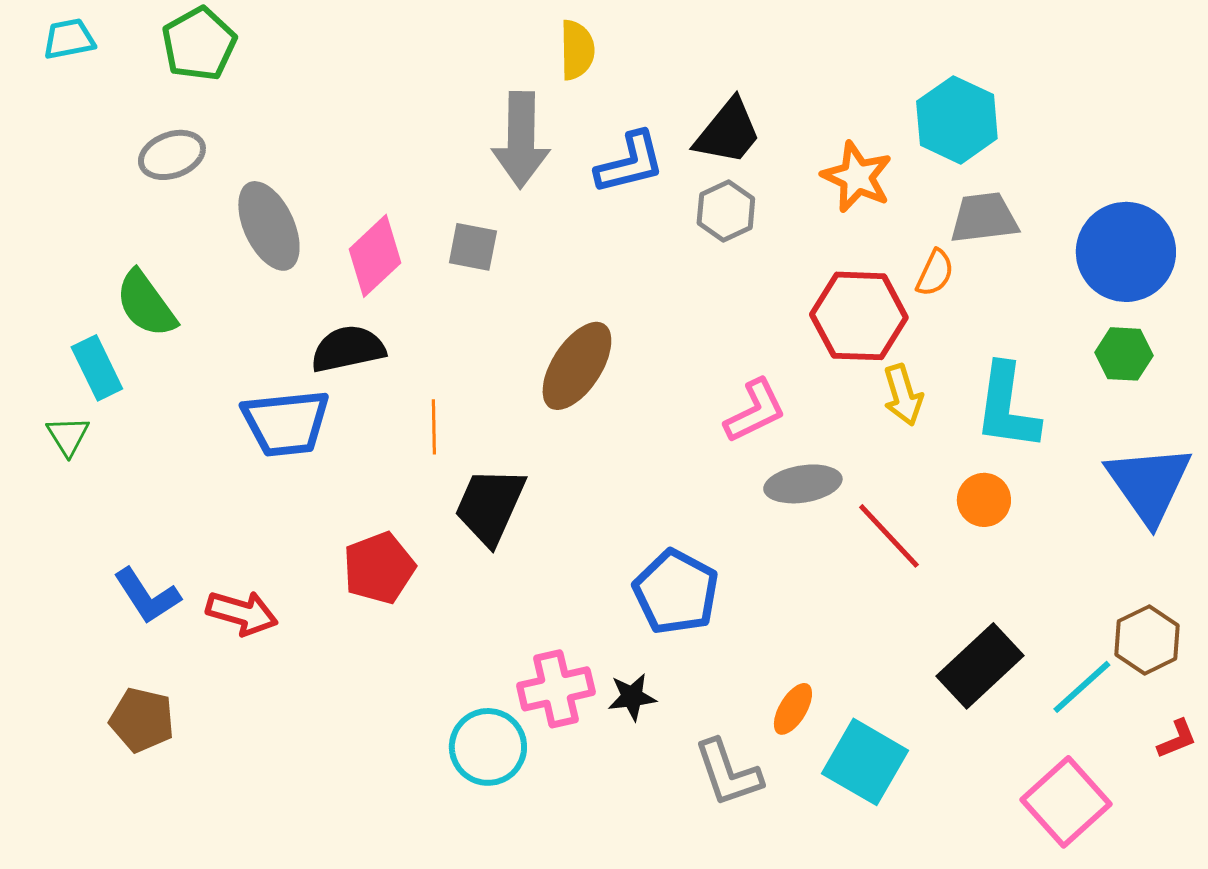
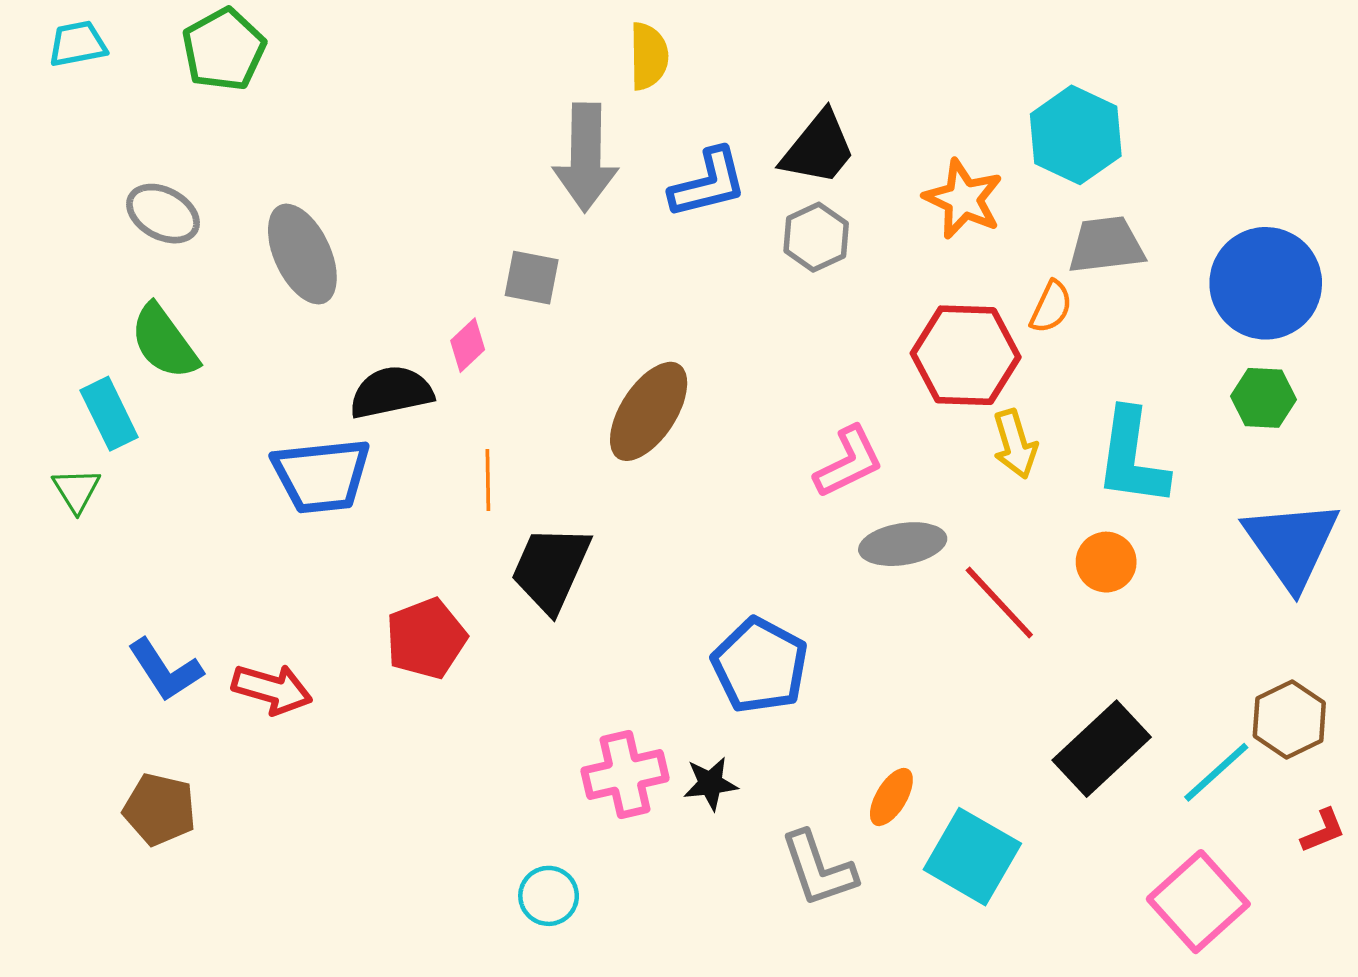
gray ellipse: (172, 155) -> (163, 214), moved, turned 48
pink diamond: (375, 256) -> (468, 345), moved, size x0.6
cyan circle: (488, 747) -> (549, 896), moved, size x0.7

